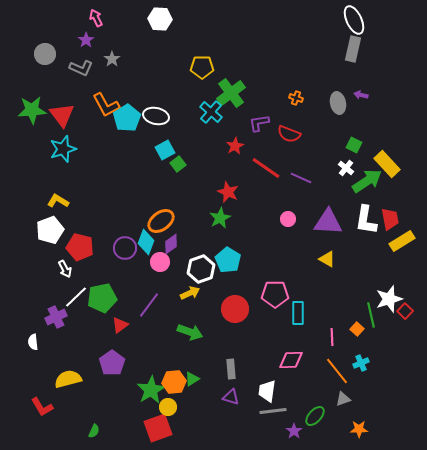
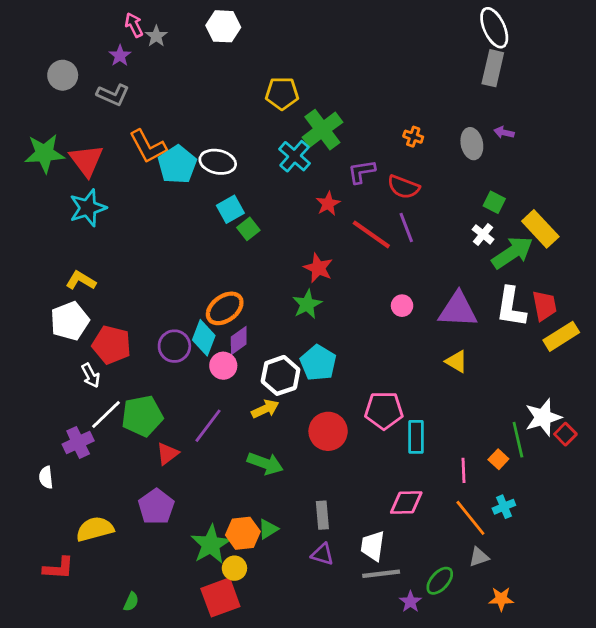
gray star: (112, 59) -> (156, 36), moved
purple line: (301, 178) -> (406, 227), moved, turned 45
red L-shape: (42, 407) -> (59, 568), turned -55

